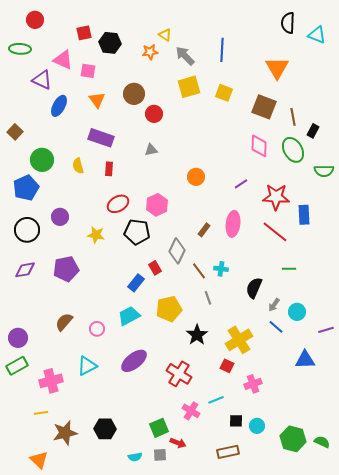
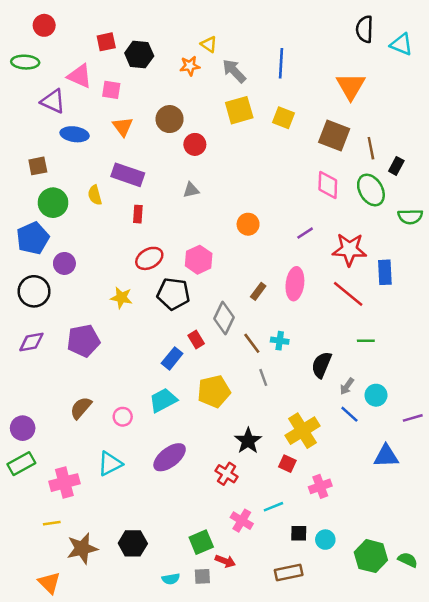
blue ellipse: (59, 106) -> (75, 134), turned 70
brown square: (15, 132) -> (38, 166), moved, turned 35
yellow semicircle: (78, 166) -> (95, 195), moved
purple circle: (60, 217) -> (64, 263), moved
black star: (197, 335) -> (248, 441), moved
red cross: (179, 374) -> (227, 474), size x0.7

